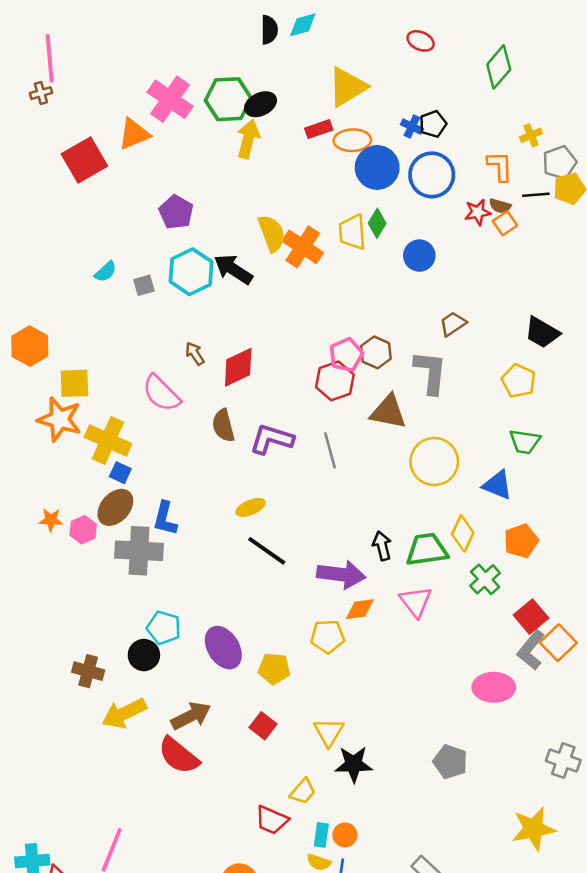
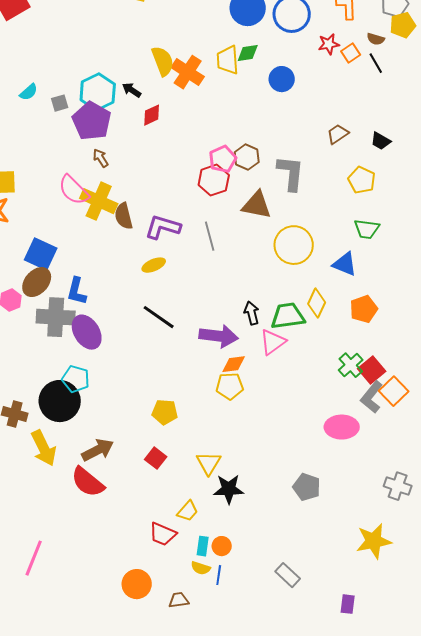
black line: (536, 195) -> (376, 63), moved, turned 65
brown semicircle: (500, 206) -> (376, 39), moved
purple pentagon: (176, 212) -> (92, 121), moved, size x1.4
green diamond: (377, 223) -> (248, 53), turned 50
black arrow: (233, 269) -> (132, 90), size x0.6
brown trapezoid: (453, 324) -> (338, 134), moved
black trapezoid: (542, 332) -> (381, 141), size x0.7
red diamond: (238, 367) -> (152, 115), moved, size x0.7
yellow cross: (108, 440) -> (99, 201), moved
blue square: (120, 473) -> (41, 254), size x1.8
yellow ellipse: (251, 507) -> (154, 265), moved
green cross: (485, 579) -> (351, 365), moved
pink triangle: (416, 602) -> (273, 342), moved, turned 32
yellow pentagon: (328, 636) -> (230, 386), moved
purple ellipse: (223, 648) -> (87, 332), moved
black circle: (144, 655) -> (60, 401), size x1.6
yellow arrow: (124, 713) -> (44, 448), turned -90

